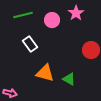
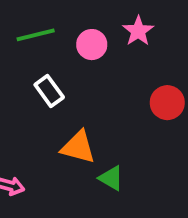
green triangle: (69, 79) -> (111, 178), moved

